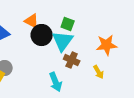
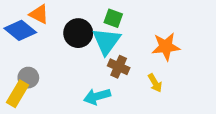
orange triangle: (32, 21) -> (39, 14), moved
cyan arrow: (56, 82) -> (97, 96), turned 96

